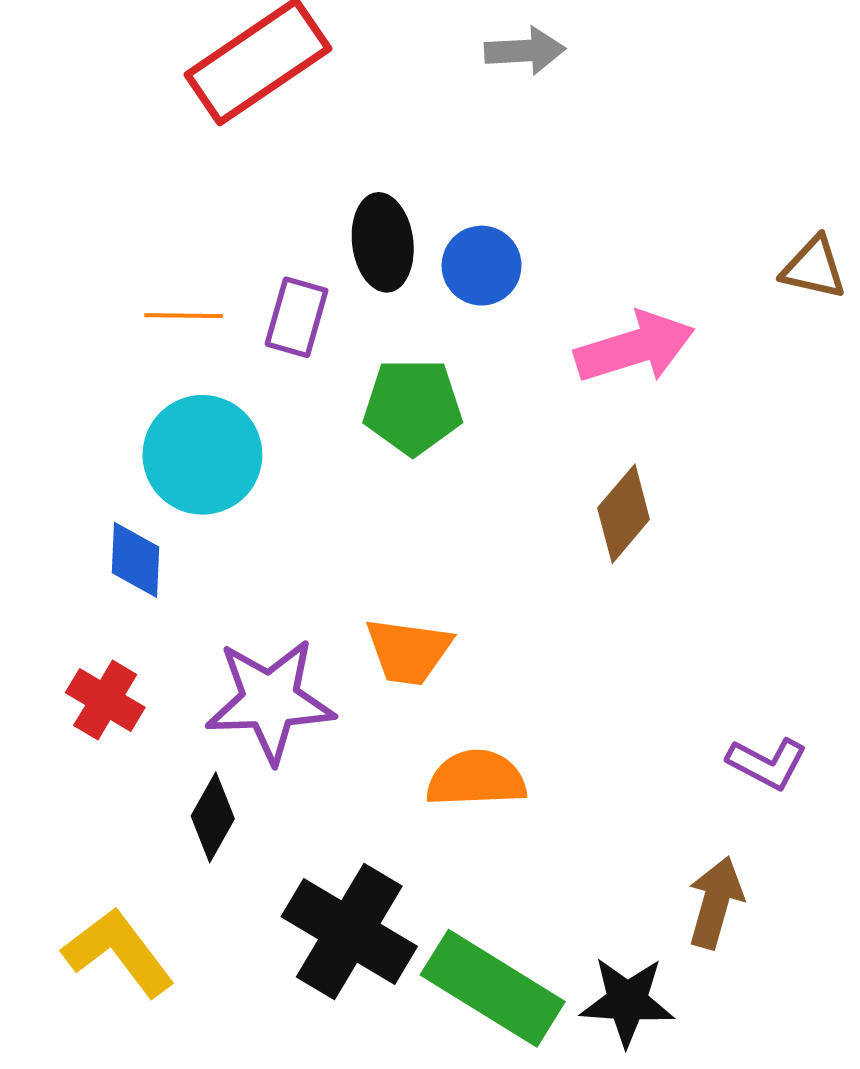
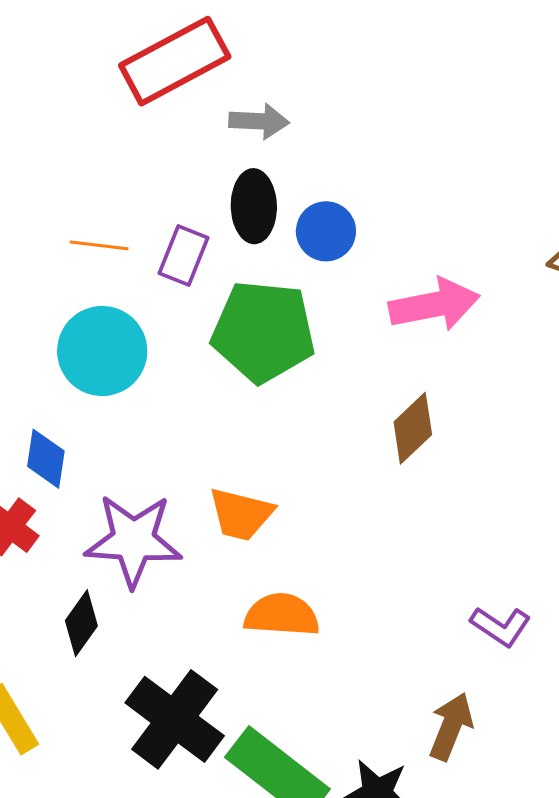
gray arrow: (525, 51) -> (259, 121), moved
green pentagon: (413, 407) -> (263, 331), size x1.4
blue diamond: (136, 560) -> (46, 459), moved

